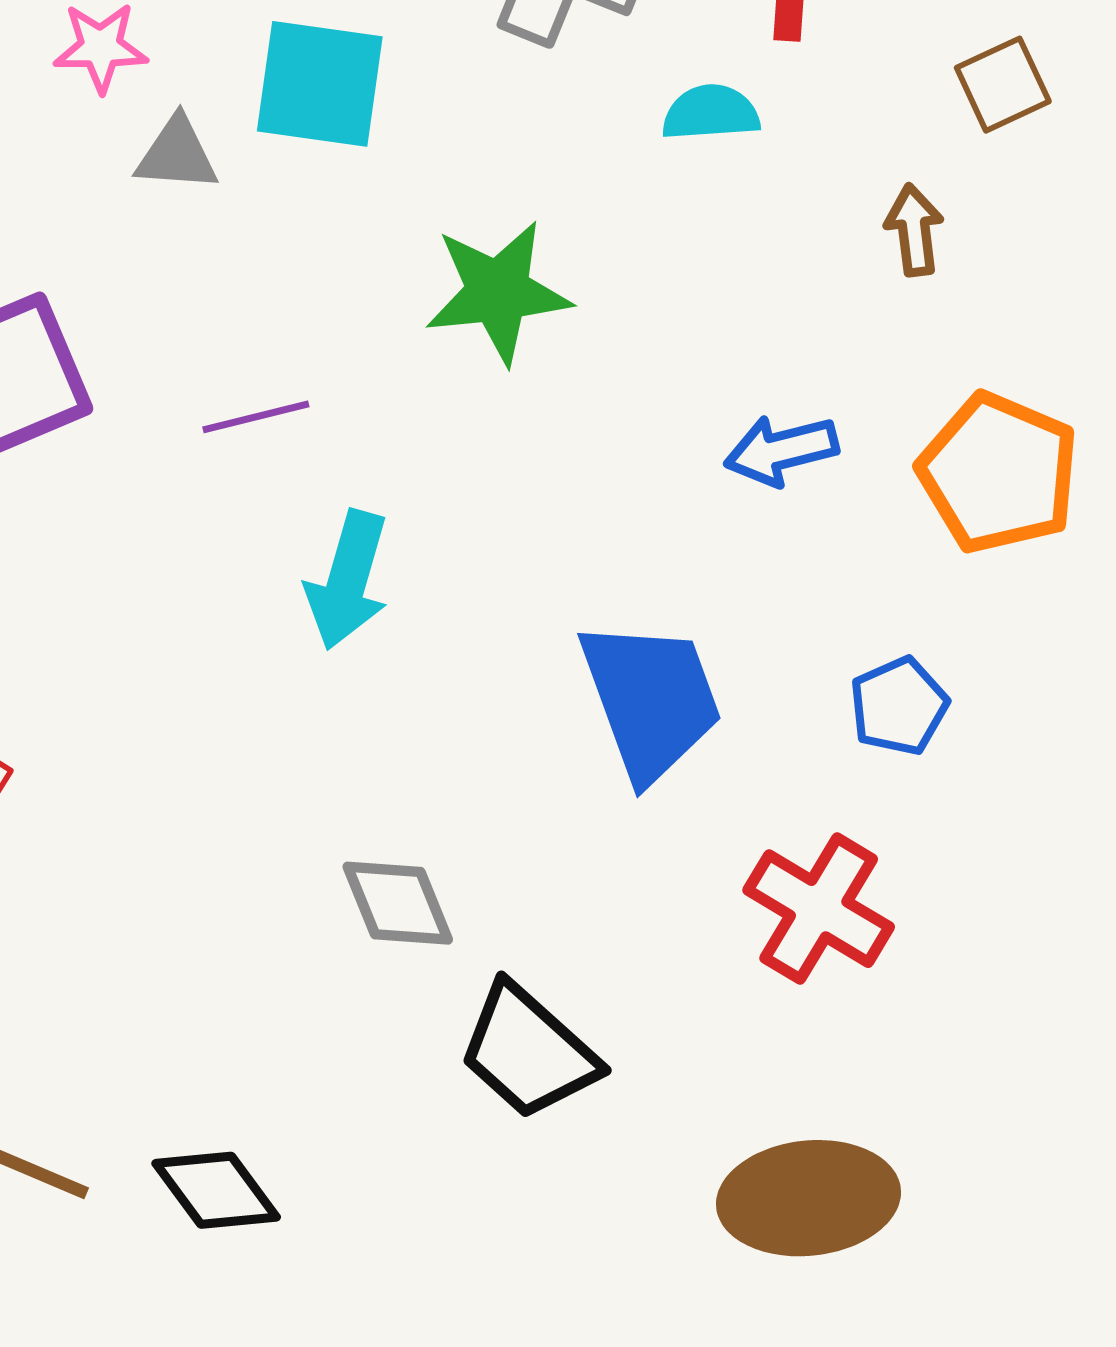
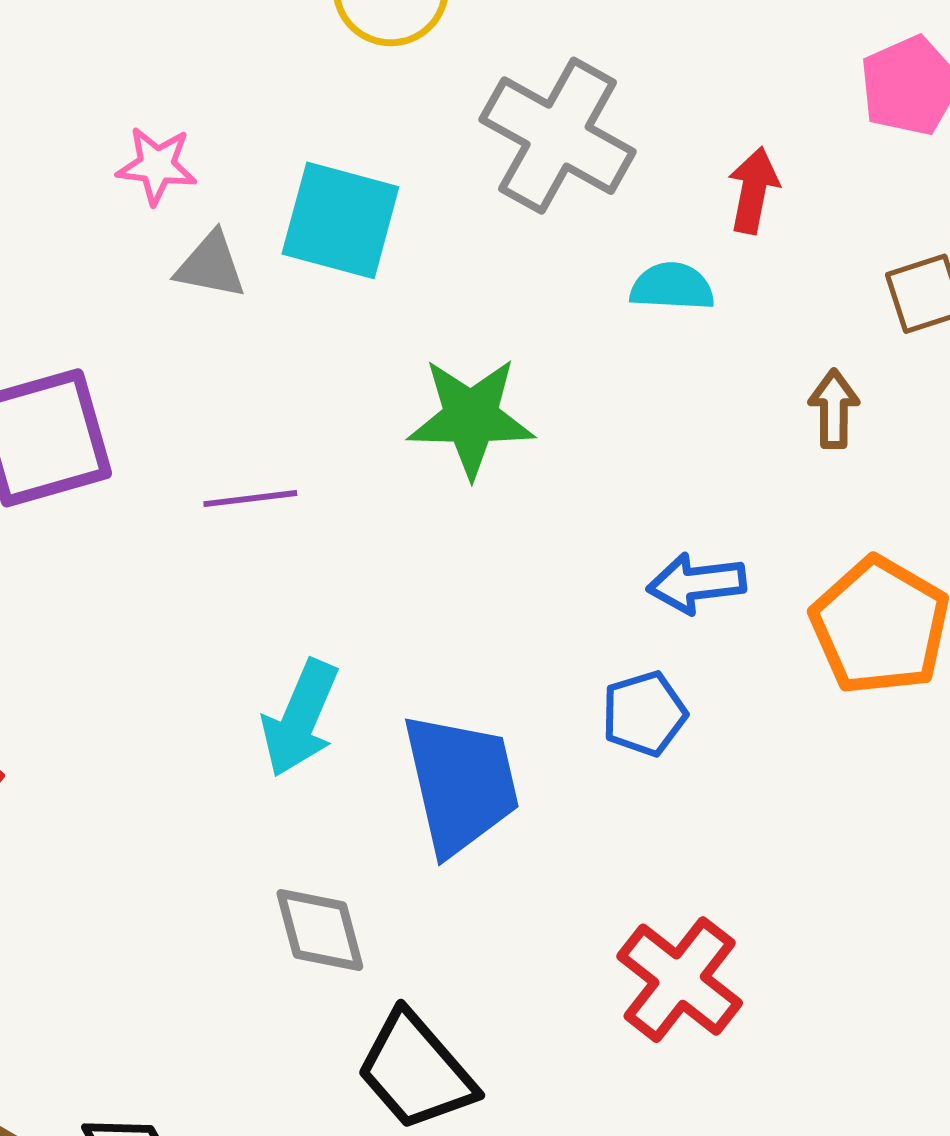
cyan arrow: (348, 580) -> (300, 718), moved
blue trapezoid: (651, 700) -> (461, 783), moved
blue pentagon: (899, 706) -> (644, 714), moved

